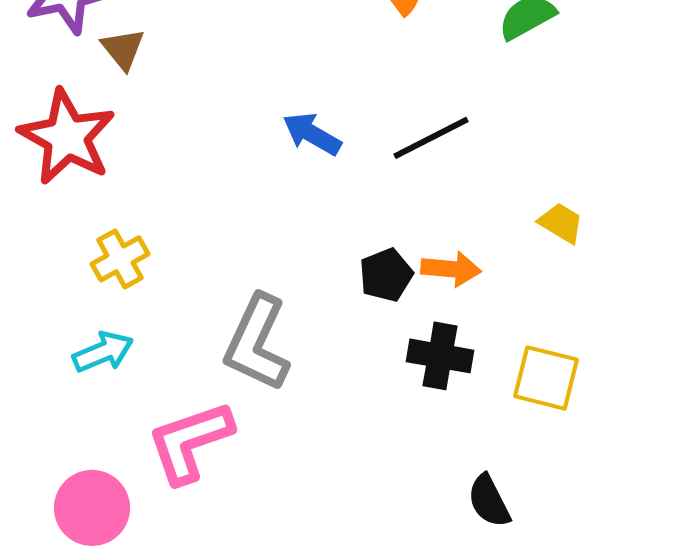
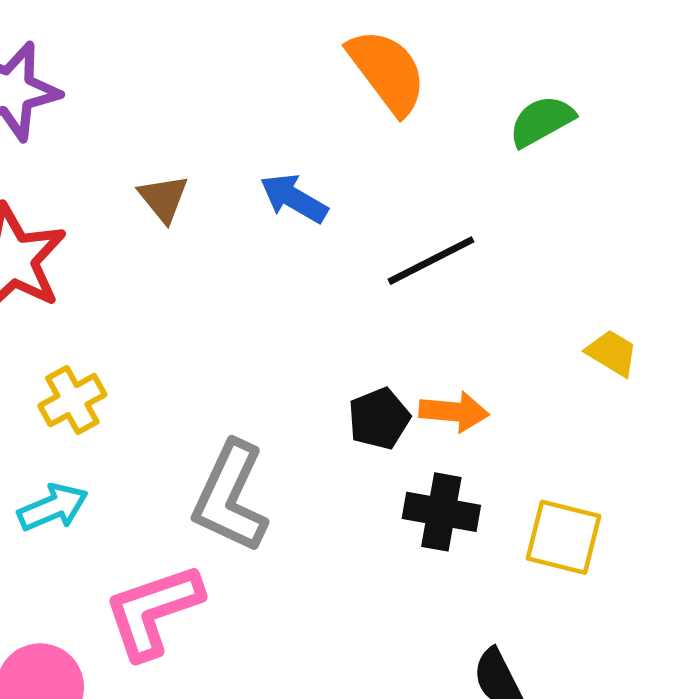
brown triangle: (123, 49) -> (163, 198), moved
blue arrow: (312, 134) -> (294, 198), moved
yellow trapezoid: (561, 223) -> (612, 353), moved

